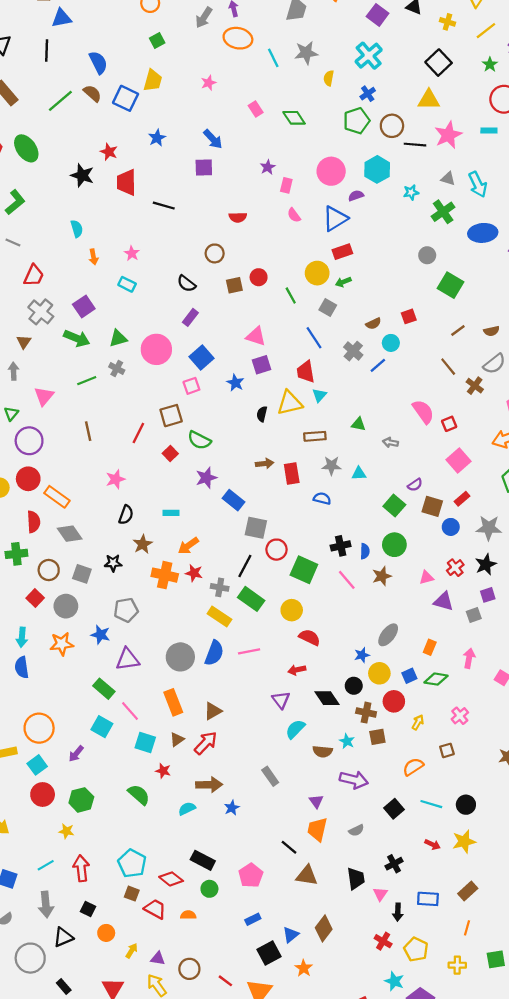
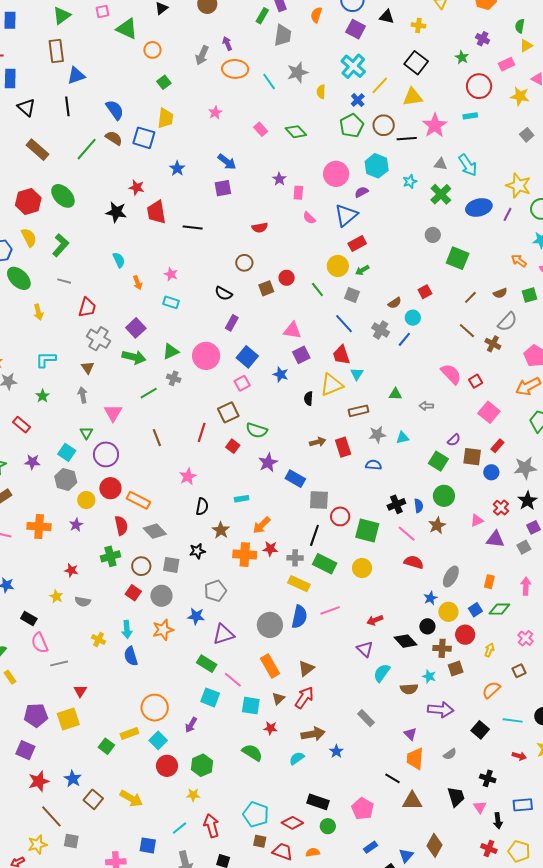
yellow line: (486, 31) -> (380, 85), moved
red semicircle: (310, 637) -> (414, 562), moved
black cross: (394, 864) -> (488, 778), turned -35

